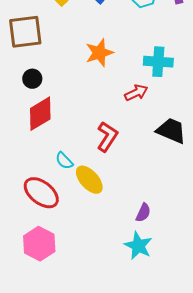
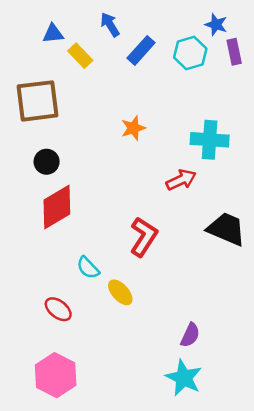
orange star: (99, 53) -> (133, 128), size x0.7
yellow ellipse: (89, 180) -> (120, 292), size x0.7
red ellipse: (41, 193) -> (58, 309), size x0.6

